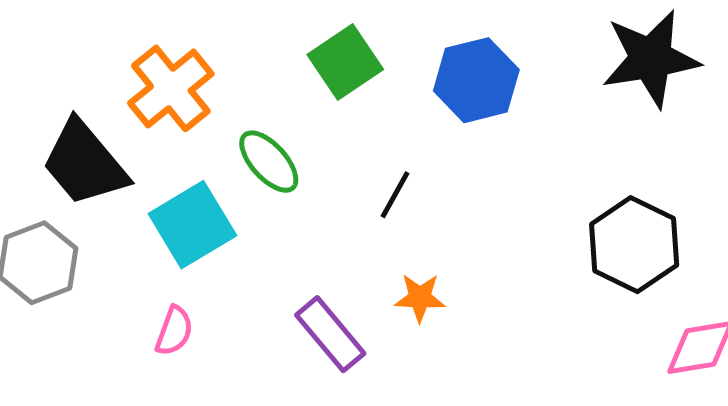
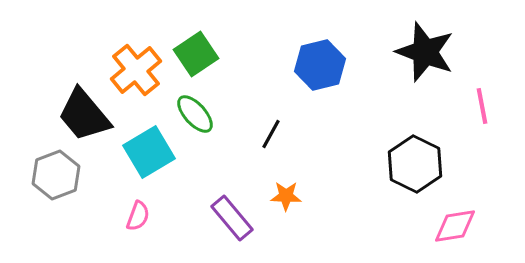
black star: (651, 59) -> (425, 52), turned 30
green square: (345, 62) -> (196, 54), moved

